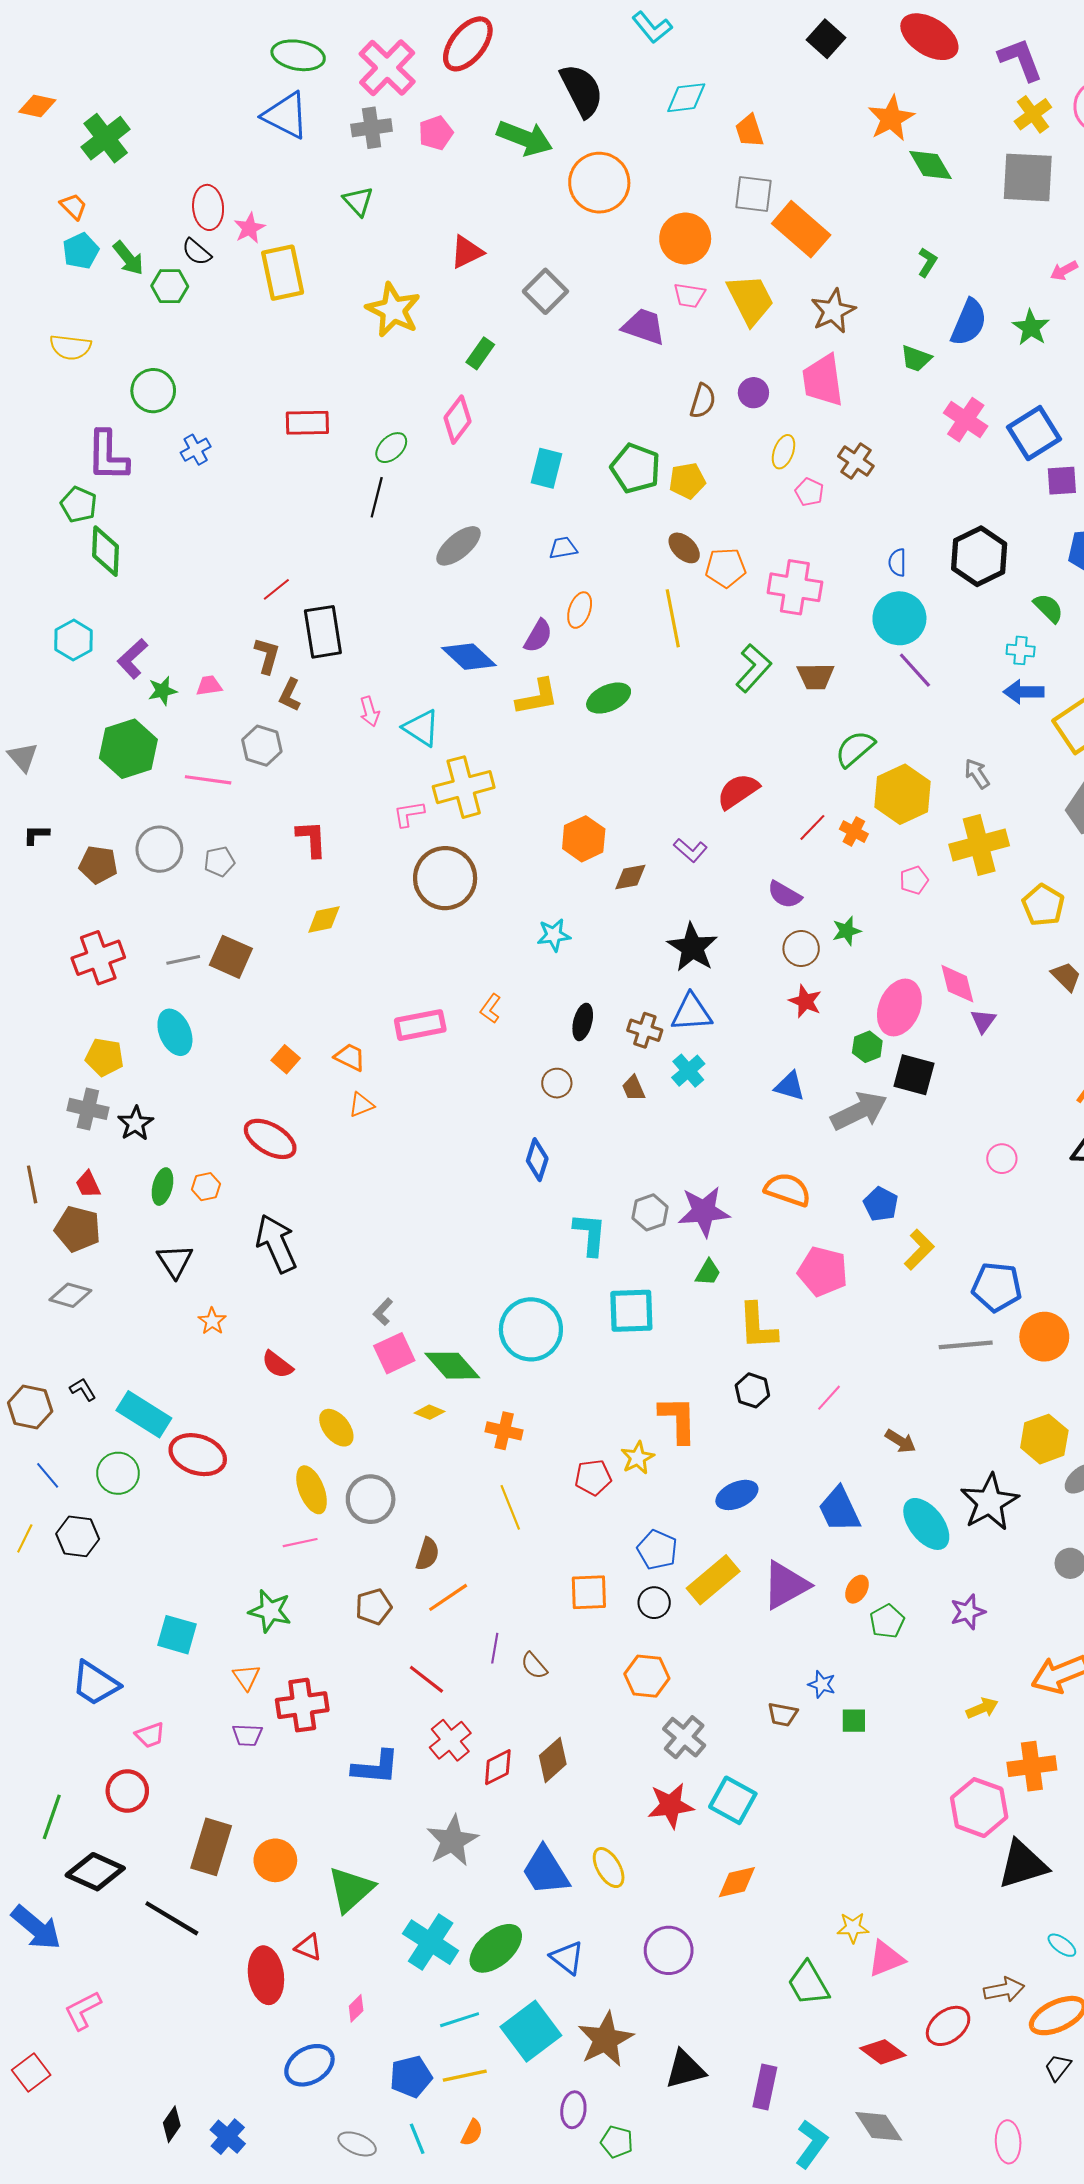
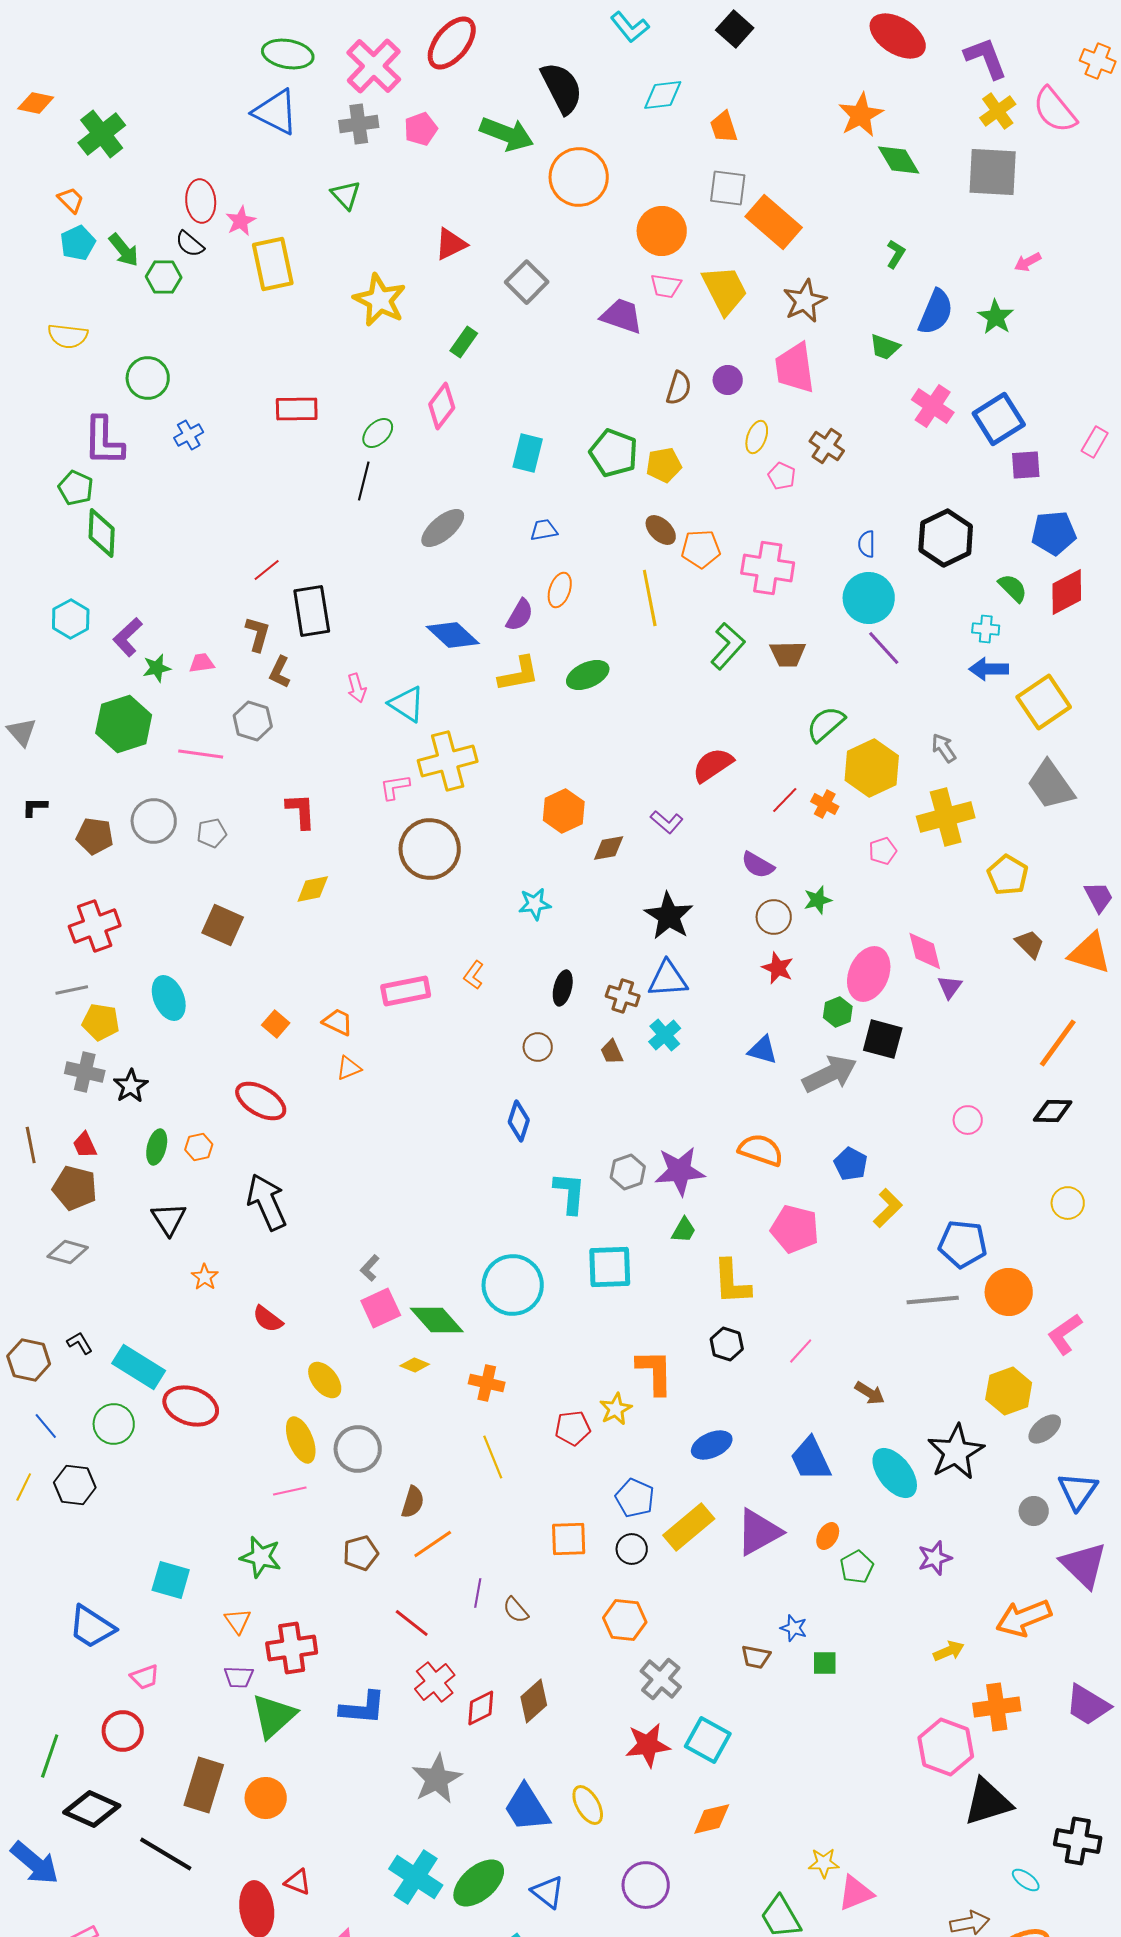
black square: (826, 39) -> (735, 29), moved
gray line: (183, 960) -> (72, 990), moved
green triangle: (351, 1889) -> (274, 1716), moved

